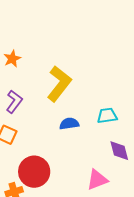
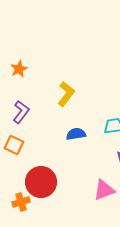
yellow L-shape: (59, 84) -> (66, 94), size x0.7

